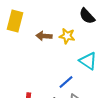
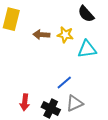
cyan triangle: (88, 61) -> (87, 49), moved, turned -42

